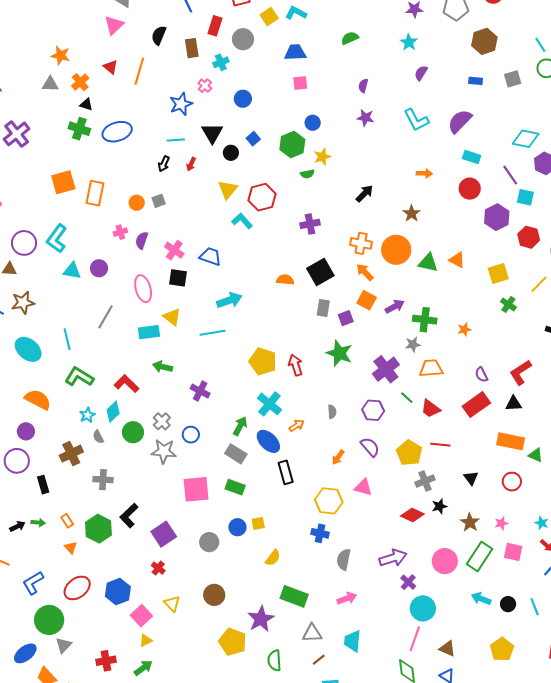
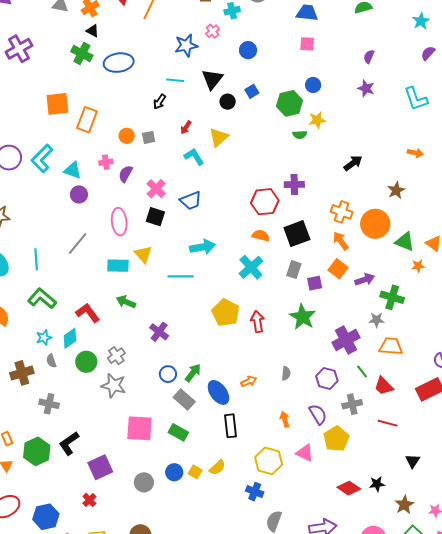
red arrow: (191, 164) -> (186, 127), moved
red hexagon: (262, 197) -> (265, 202), moved
cyan L-shape: (242, 221) -> (194, 157), moved
blue trapezoid: (210, 256) -> (191, 201), turned 130
cyan triangle: (72, 271) -> (73, 170), moved
orange star: (464, 329) -> (418, 266), moved
cyan cross: (269, 404) -> (251, 267), moved
blue circle: (191, 435) -> (168, 374), moved
yellow pentagon: (409, 453) -> (336, 439), moved
orange arrow: (338, 457) -> (285, 419), turned 119
gray cross: (425, 481) -> (352, 404), moved
yellow square: (258, 523) -> (195, 472), turned 32
yellow semicircle: (273, 558) -> (217, 467), moved

